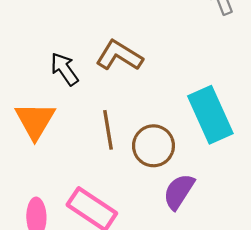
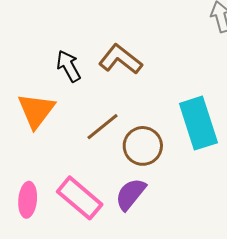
brown line: (108, 130) -> (102, 127), turned 54
purple semicircle: (179, 192) -> (131, 194), moved

